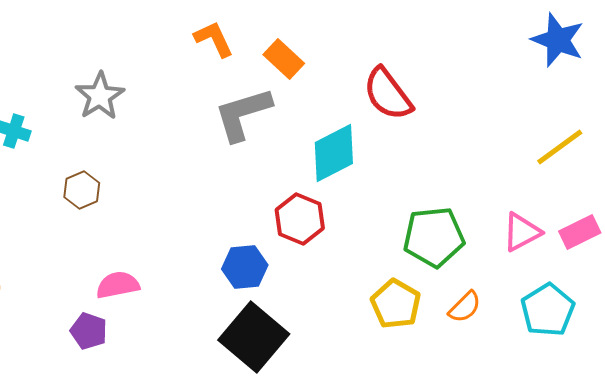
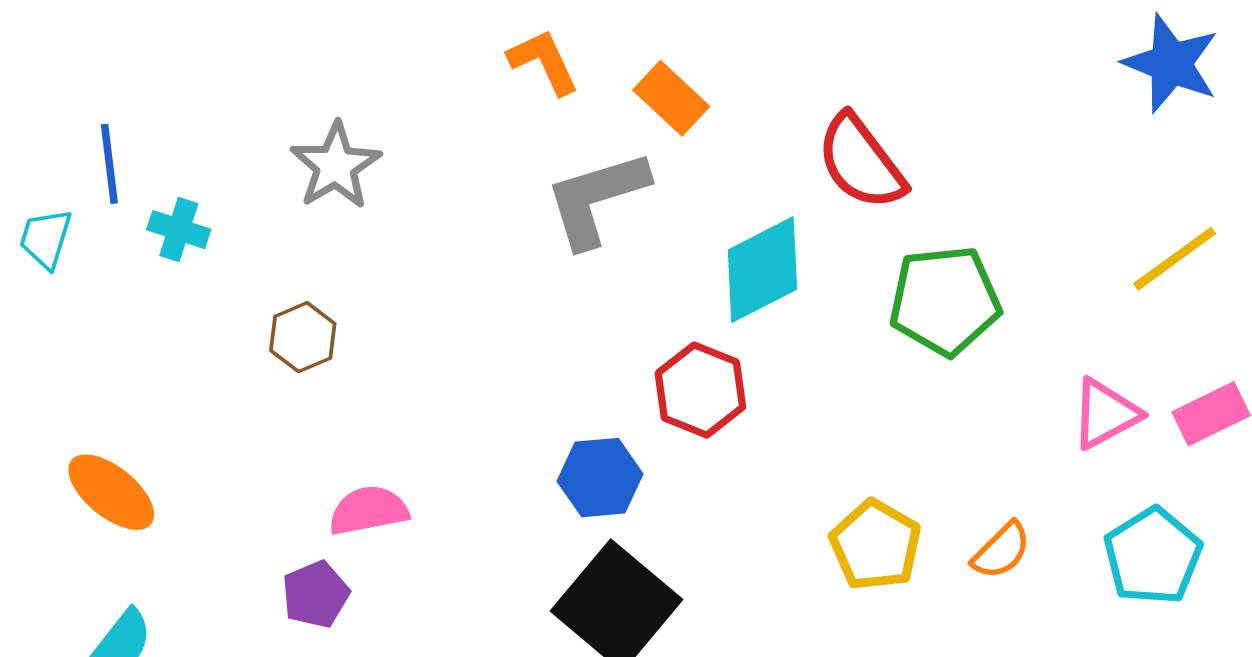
green pentagon: (434, 237) -> (945, 301), moved
purple pentagon: (89, 331) -> (316, 594), turned 30

